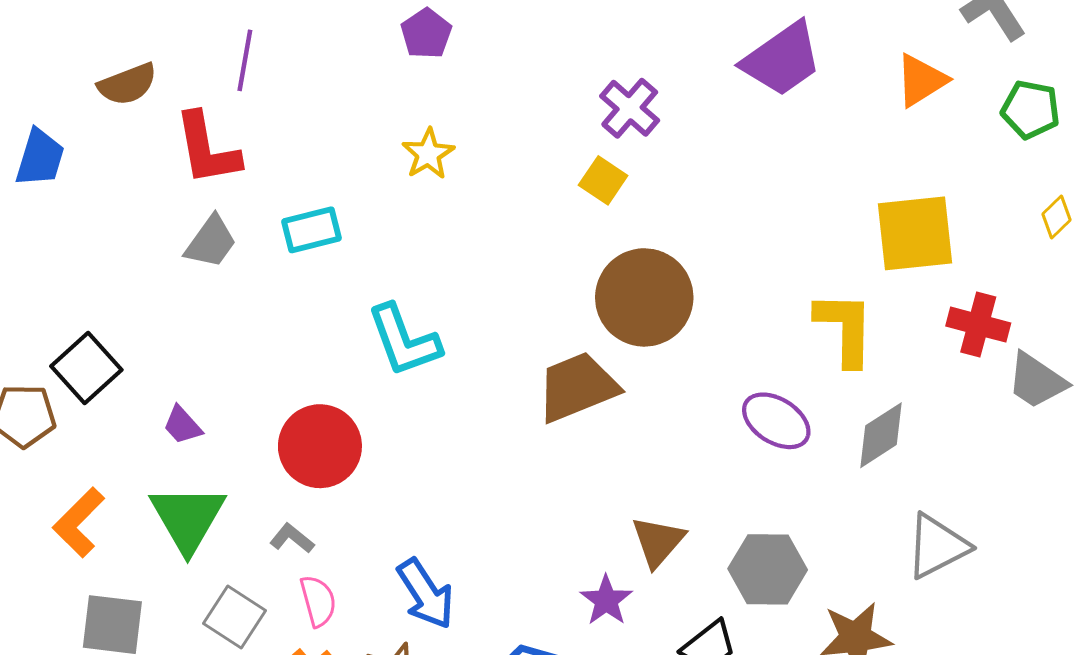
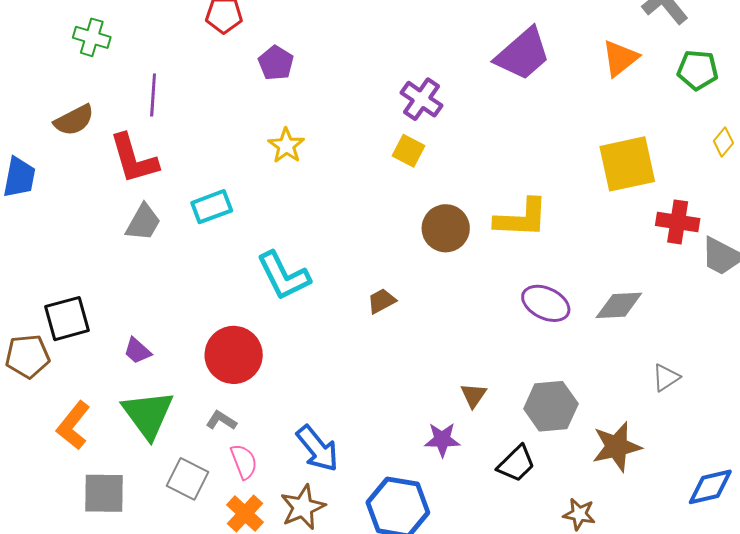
brown circle: (644, 297) -> (446, 228), size x0.7
yellow L-shape: (845, 328) -> (521, 218), moved, turned 98
black square: (86, 368) -> (67, 319), turned 33
brown trapezoid: (577, 387) -> (382, 301), moved, size x0.5
gray diamond: (881, 435) -> (619, 305), turned 36
brown triangle: (658, 542) -> (473, 395), size x0.7
gray triangle: (937, 546) -> (666, 378), size x0.6
purple star: (606, 600) -> (442, 440), turned -30

